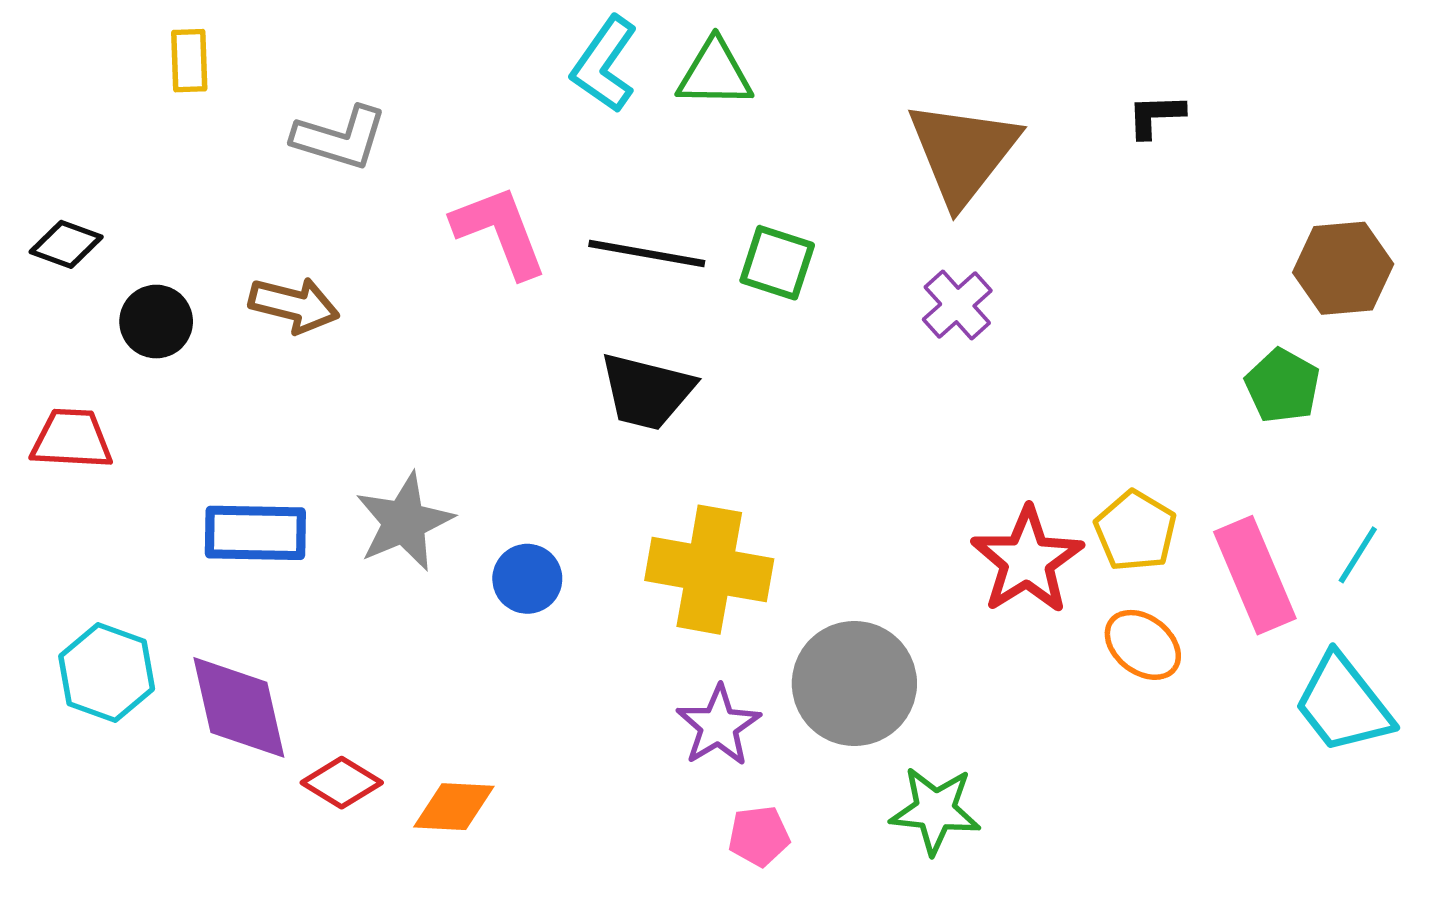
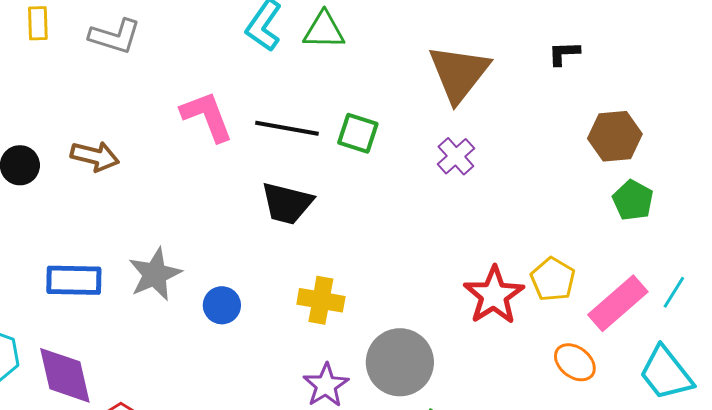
gray L-shape: (340, 138) -> (115, 36), moved
brown hexagon: (1343, 268) -> (615, 136), moved
yellow cross: (709, 570) -> (321, 300), size x0.7
pink rectangle: (1255, 575) -> (618, 303), turned 72
orange ellipse: (1143, 645) -> (575, 362), moved

